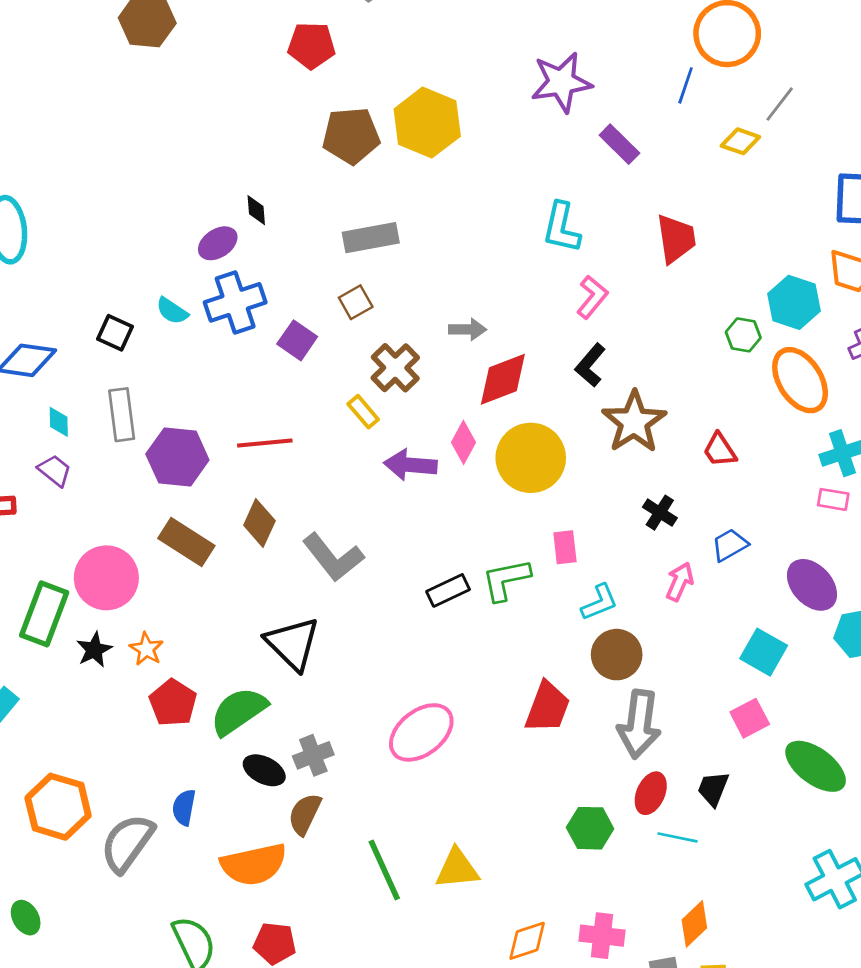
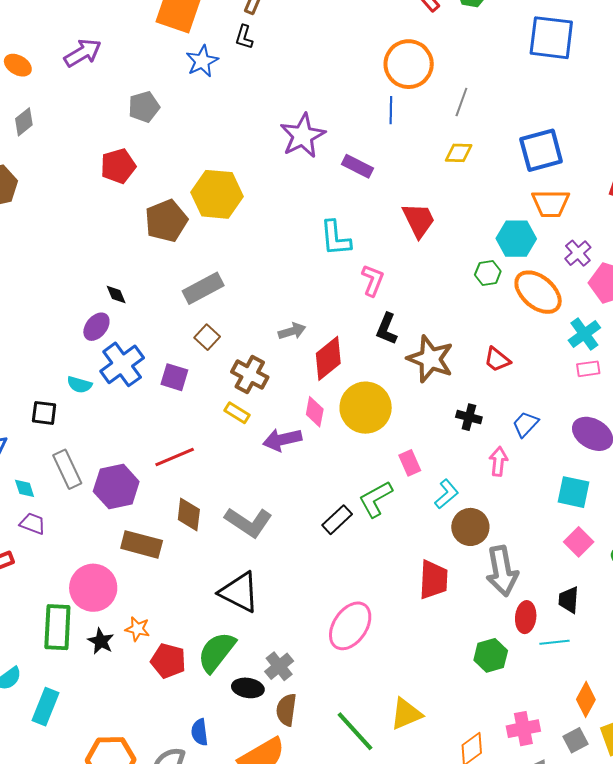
yellow diamond: (740, 141) -> (459, 153), moved

